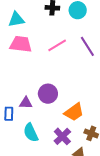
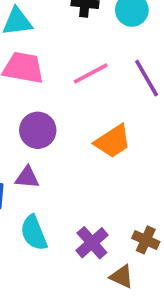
purple circle: (48, 94) -> (38, 130), moved
orange trapezoid: (74, 112) -> (113, 141), moved

